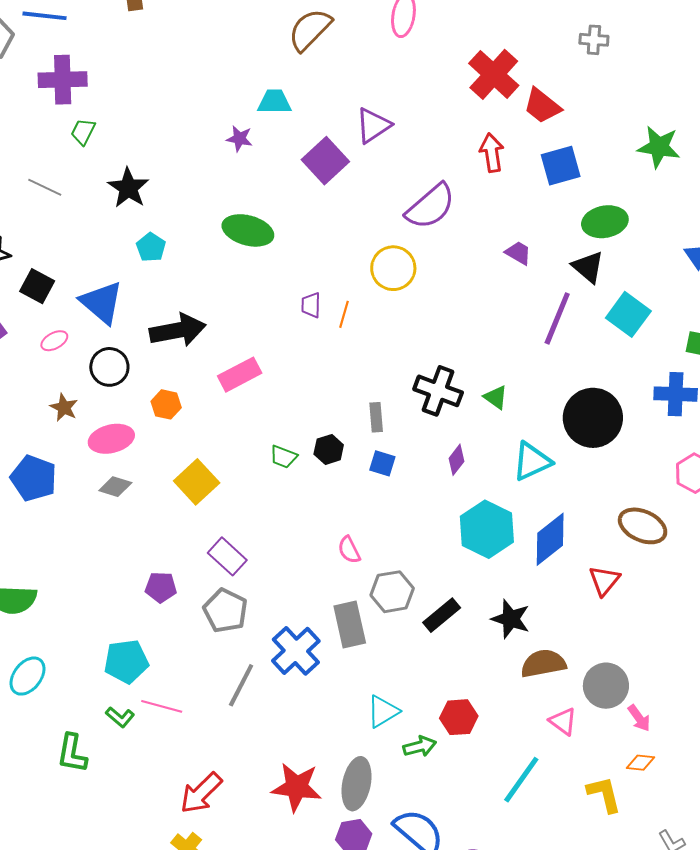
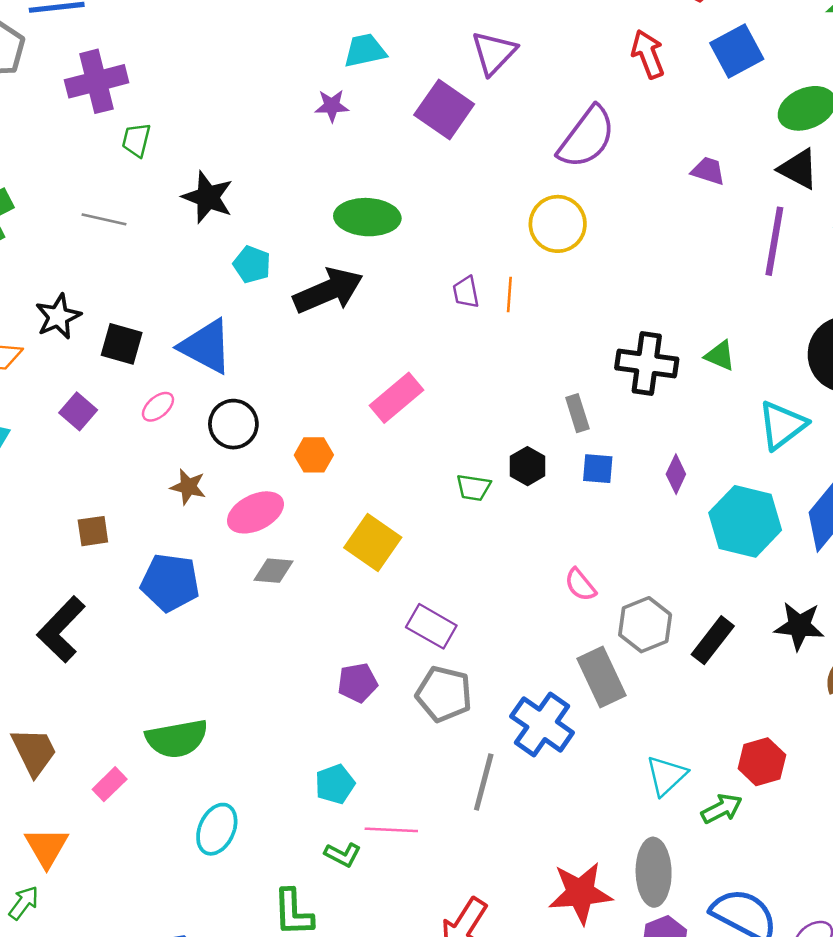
black arrow: (178, 330) -> (328, 291), moved
purple diamond: (456, 460) -> (676, 474), moved
cyan pentagon: (126, 661) -> (335, 784), size x0.7

